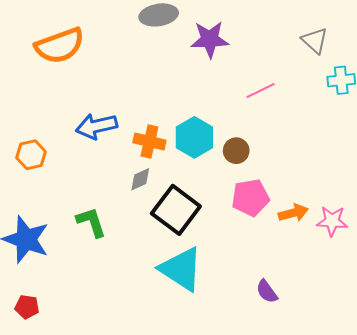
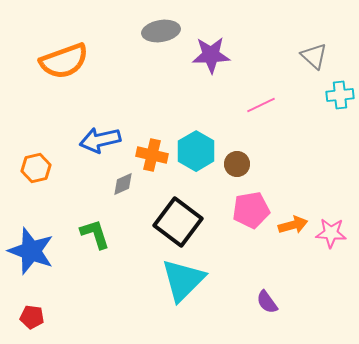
gray diamond: (140, 179) -> (123, 184), moved
cyan triangle: (181, 269) -> (183, 280), turned 42

